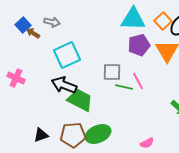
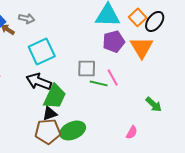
green trapezoid: (80, 100) -> (55, 96), turned 88
black triangle: (41, 135) -> (50, 113), moved
pink semicircle: (147, 143) -> (132, 132), moved, turned -32

